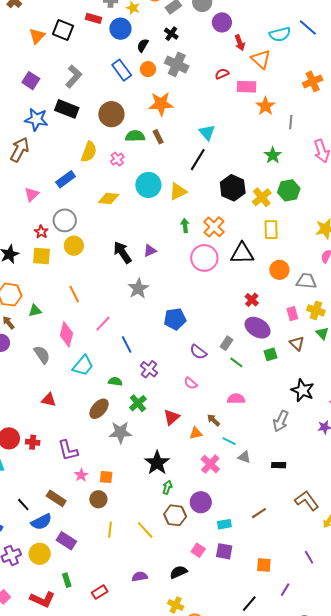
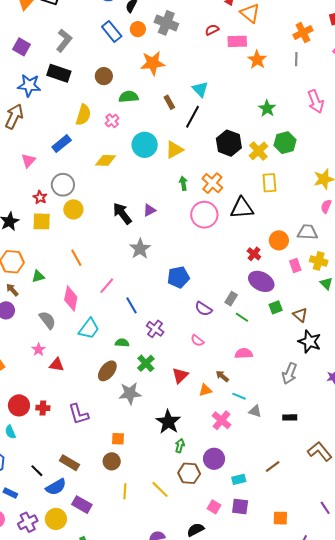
brown circle: (111, 114) -> (104, 76), size x0.7
gray line: (291, 122) -> (296, 59), moved
brown rectangle: (158, 137) -> (169, 102), moved
orange circle: (279, 270) -> (279, 240), moved
brown triangle: (297, 343) -> (300, 315), moved
pink star: (81, 475) -> (39, 350), moved

